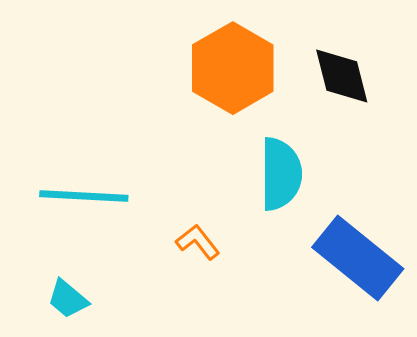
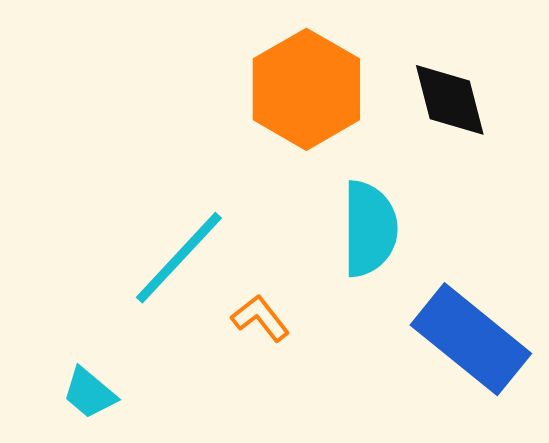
cyan line: (84, 196) -> (179, 258), moved, turned -50

